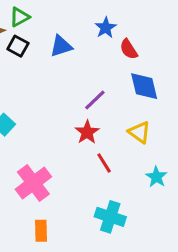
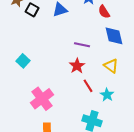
purple line: (95, 100) -> (82, 45), turned 56
cyan star: (156, 177) -> (107, 95), moved

